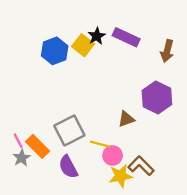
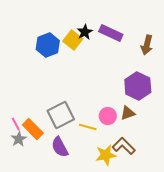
brown triangle: (126, 119) -> (128, 113), moved
pink circle: (113, 155) -> (108, 116), moved

